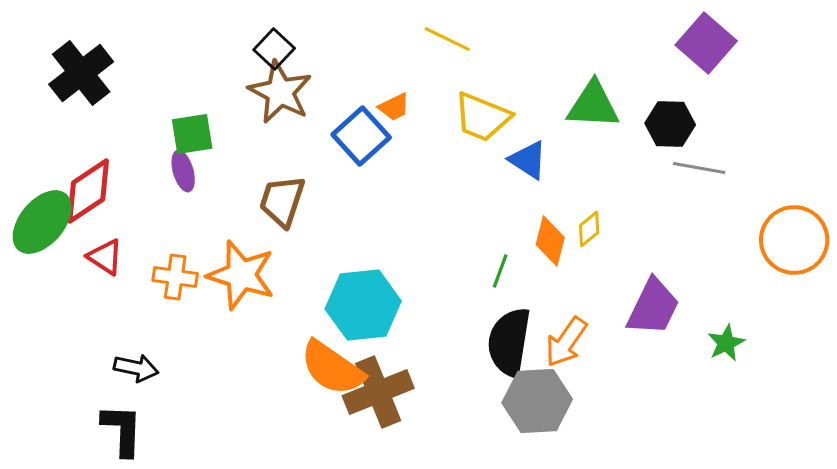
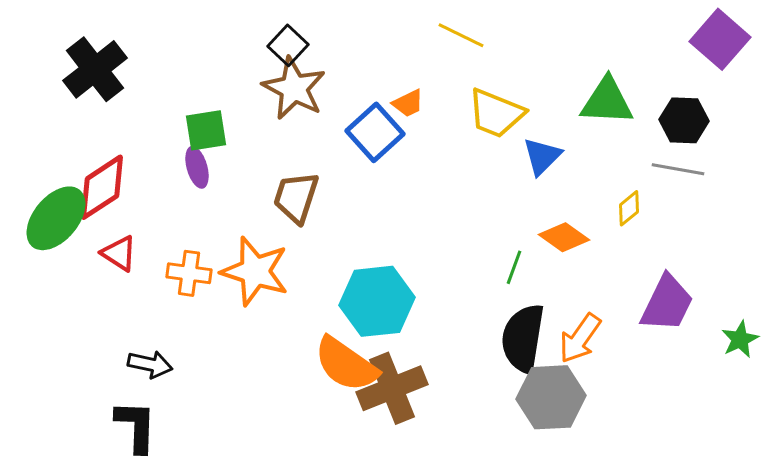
blue triangle: (528, 160) -> (542, 156), turned 42
gray line: (699, 168) -> (678, 169), moved
yellow diamond: (589, 229) -> (629, 208), moved
orange diamond: (550, 241) -> (564, 237), turned -69

